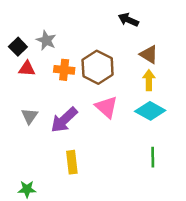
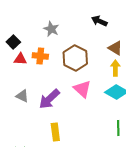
gray star: (46, 40) -> (51, 29), moved
orange cross: (64, 70) -> (40, 56), moved
gray triangle: (30, 116) -> (22, 96), turned -40

